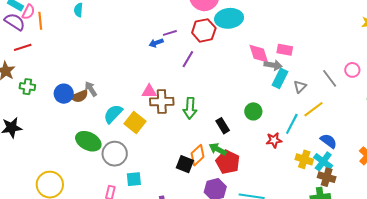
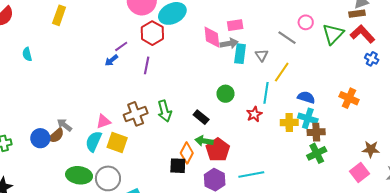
pink diamond: (259, 54) -> (212, 37), turned 30
pink triangle: (149, 91) -> (103, 121), moved
red pentagon: (228, 162) -> (218, 150), turned 30

